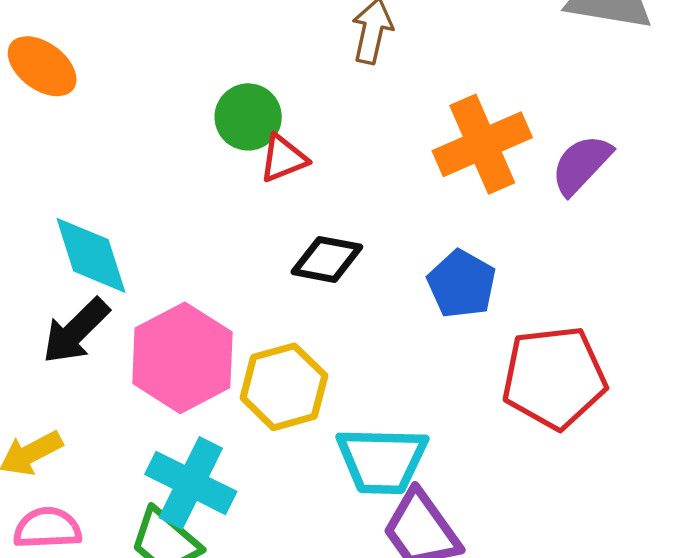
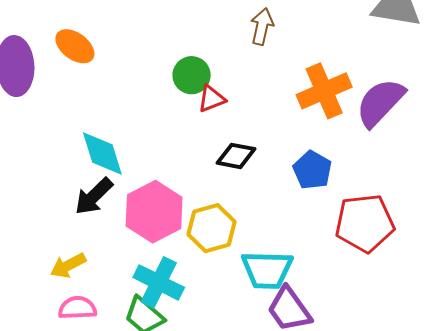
purple semicircle: (581, 165) -> (380, 102), size x1.4

